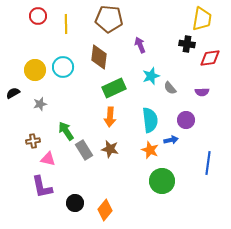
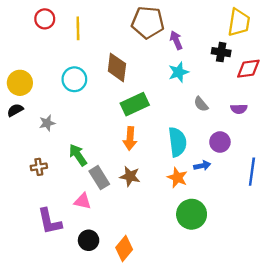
brown pentagon: (109, 19) -> (148, 22), moved
purple arrow: (140, 45) -> (176, 40), moved
yellow circle: (35, 70) -> (20, 83), moved
cyan star: (151, 76) -> (179, 72), moved
pink triangle: (48, 159) -> (83, 201), moved
blue line: (208, 163) -> (252, 172), moved

